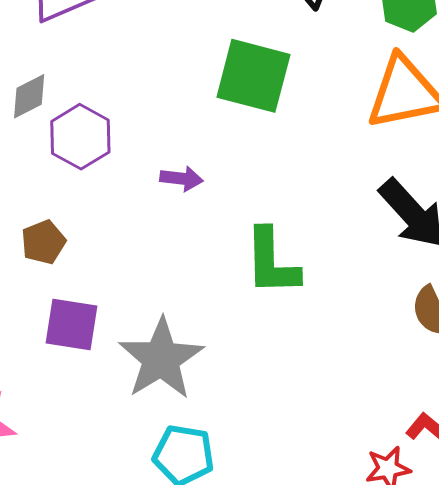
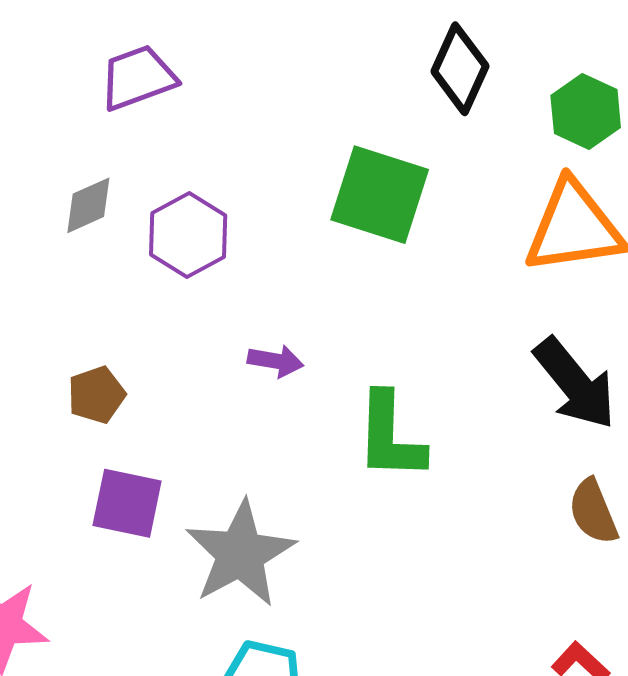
purple hexagon: (80, 137) -> (188, 235), moved
purple arrow: (181, 179) -> (276, 361), moved

